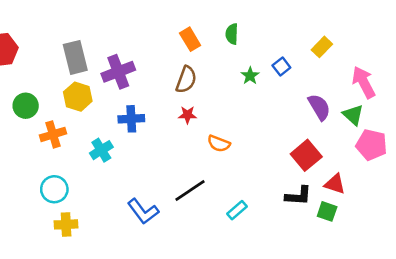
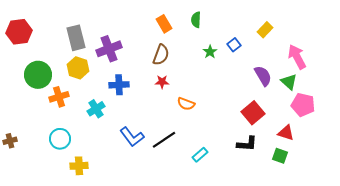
green circle: (26, 106) -> (38, 75), size x1.4
red triangle: (335, 184) -> (286, 133), moved
blue L-shape: (143, 211) -> (132, 137), moved
green square: (327, 211) -> (280, 156), moved
yellow cross: (66, 224) -> (79, 166), moved

